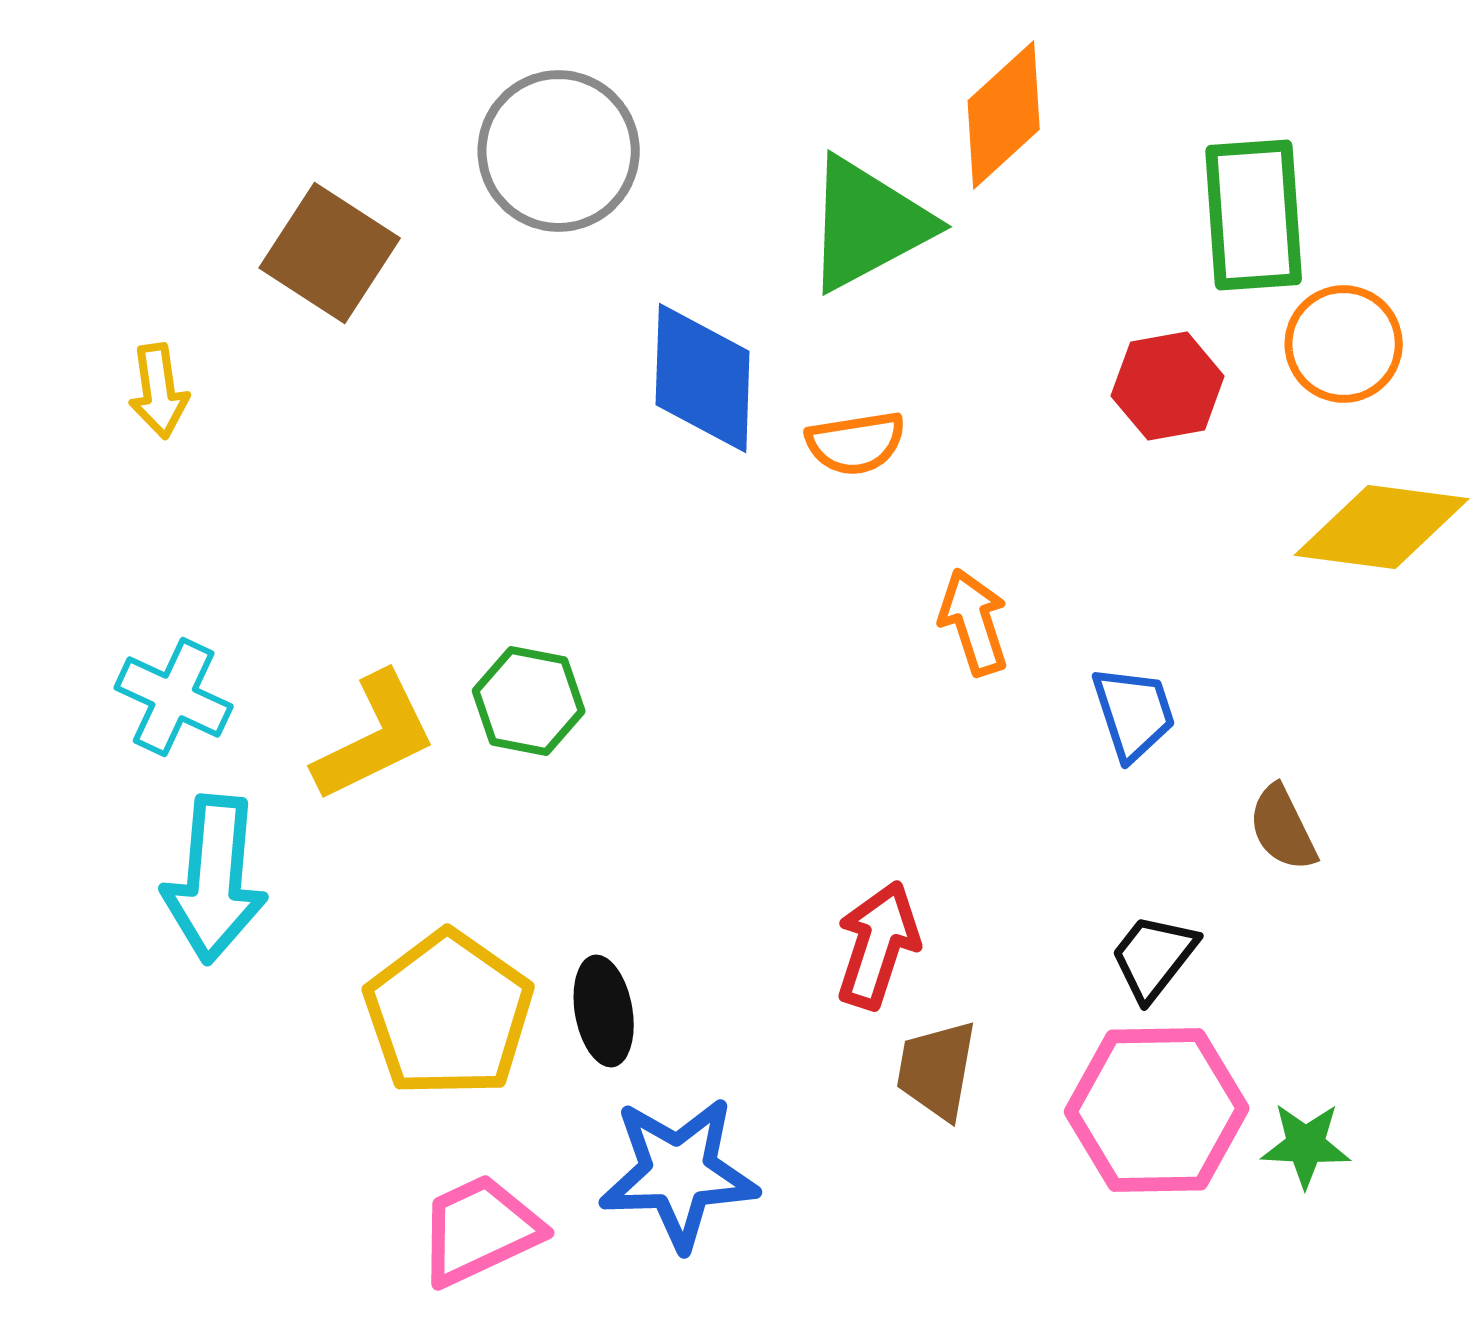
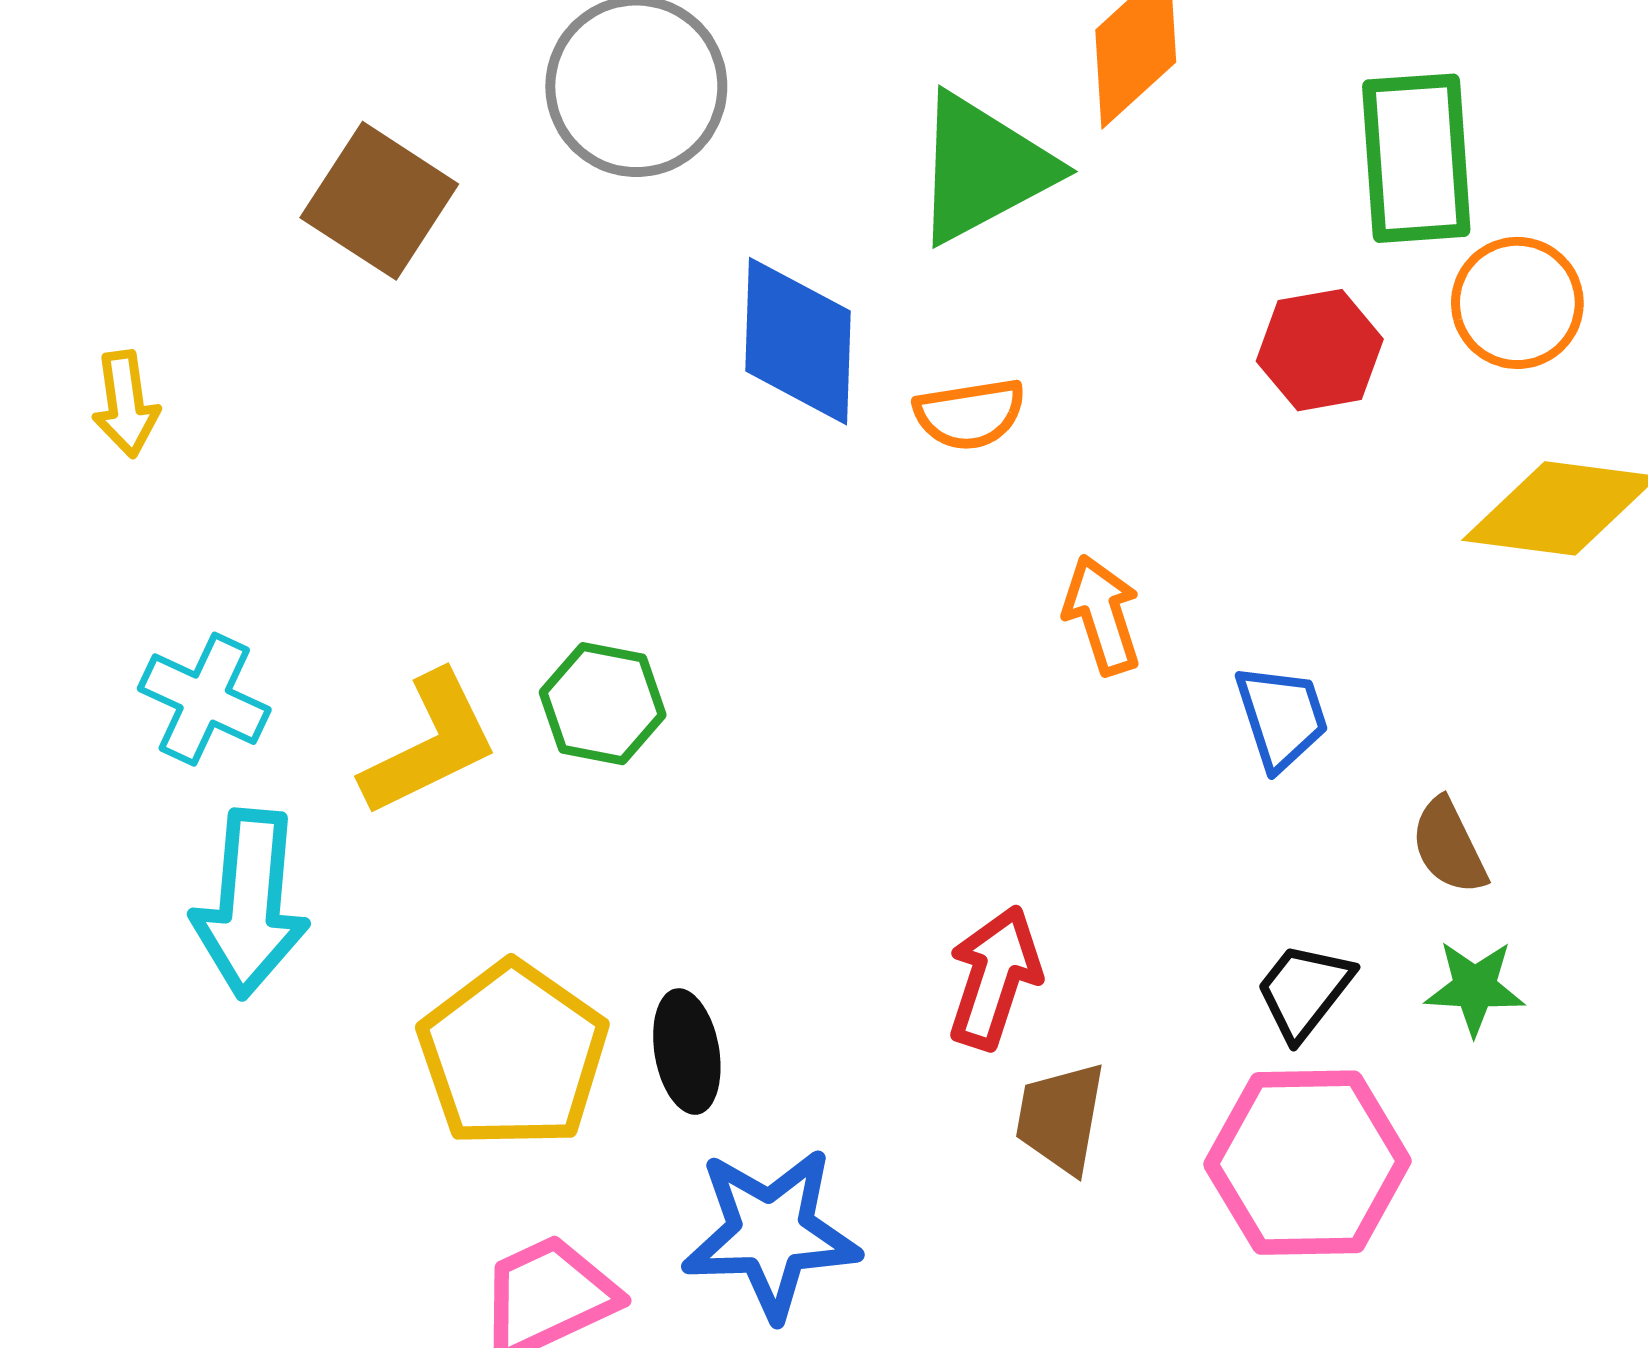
yellow arrow: (159, 391) -> (126, 404), moved
green star: (1306, 1145) -> (1475, 988), moved

